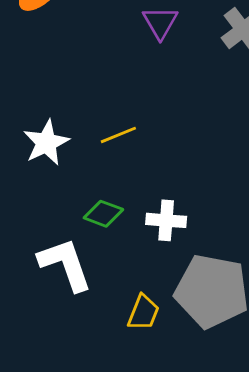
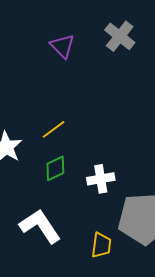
green diamond: (103, 214) -> (55, 168), moved, turned -32

